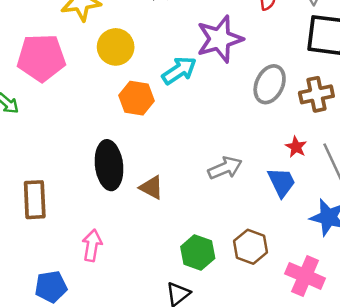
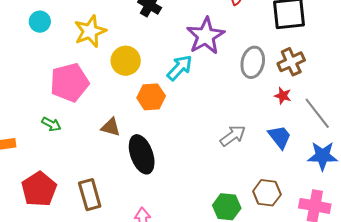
red star: (296, 147) -> (283, 96), moved
brown triangle: (151, 188) -> (111, 127), moved

